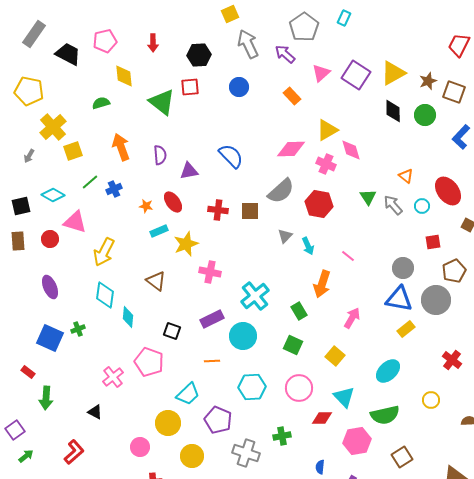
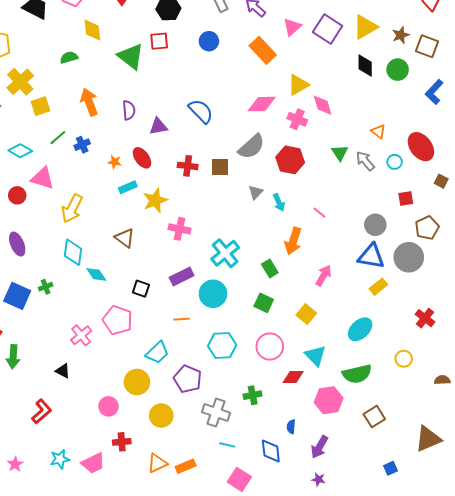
orange rectangle: (292, 96) -> (263, 50), size x1.5
cyan diamond: (128, 317) -> (96, 274), turned -40

